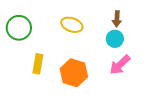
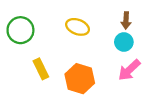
yellow rectangle: (38, 64) -> (41, 69), turned -36

